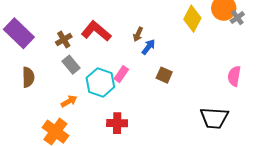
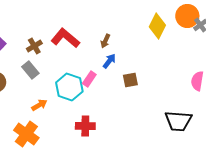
blue arrow: (148, 47) -> (109, 61), moved
gray rectangle: (71, 65) -> (30, 70), moved
brown square: (164, 75) -> (130, 80), turned -35

